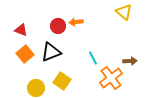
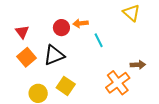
red triangle: (21, 30) -> (22, 32), turned 32
cyan line: (93, 58) -> (99, 40), moved

